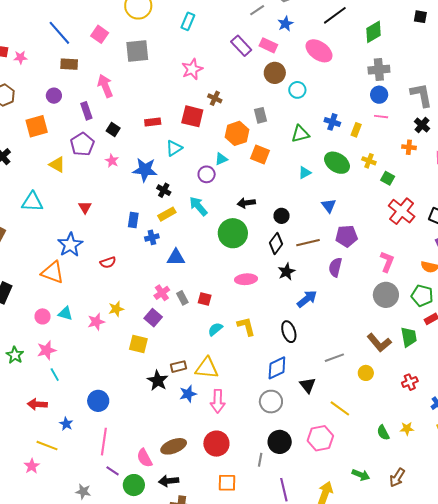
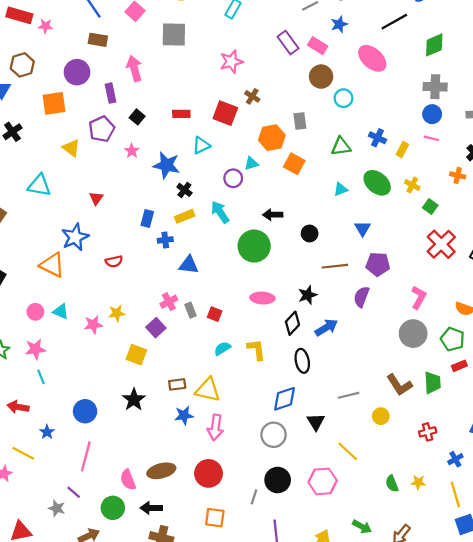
purple circle: (54, 96) -> (77, 72), size x1.5
black diamond: (276, 243) -> (292, 323), moved
black star: (158, 380) -> (134, 400), moved
purple line: (113, 471) -> (74, 492), moved

